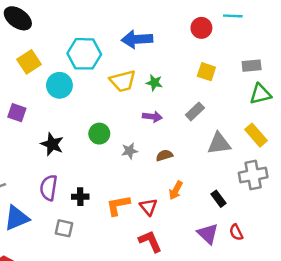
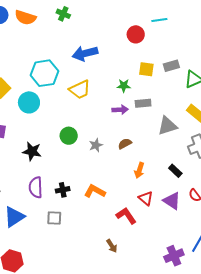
gray rectangle: (252, 66) -> (171, 66), moved
green star: (154, 83) -> (124, 86), moved
gray rectangle: (195, 111) -> (143, 103), turned 49
purple arrow: (152, 117) -> (120, 110), moved
orange L-shape: (118, 205) -> (95, 191), turned 50
red triangle: (148, 207) -> (146, 198), moved

